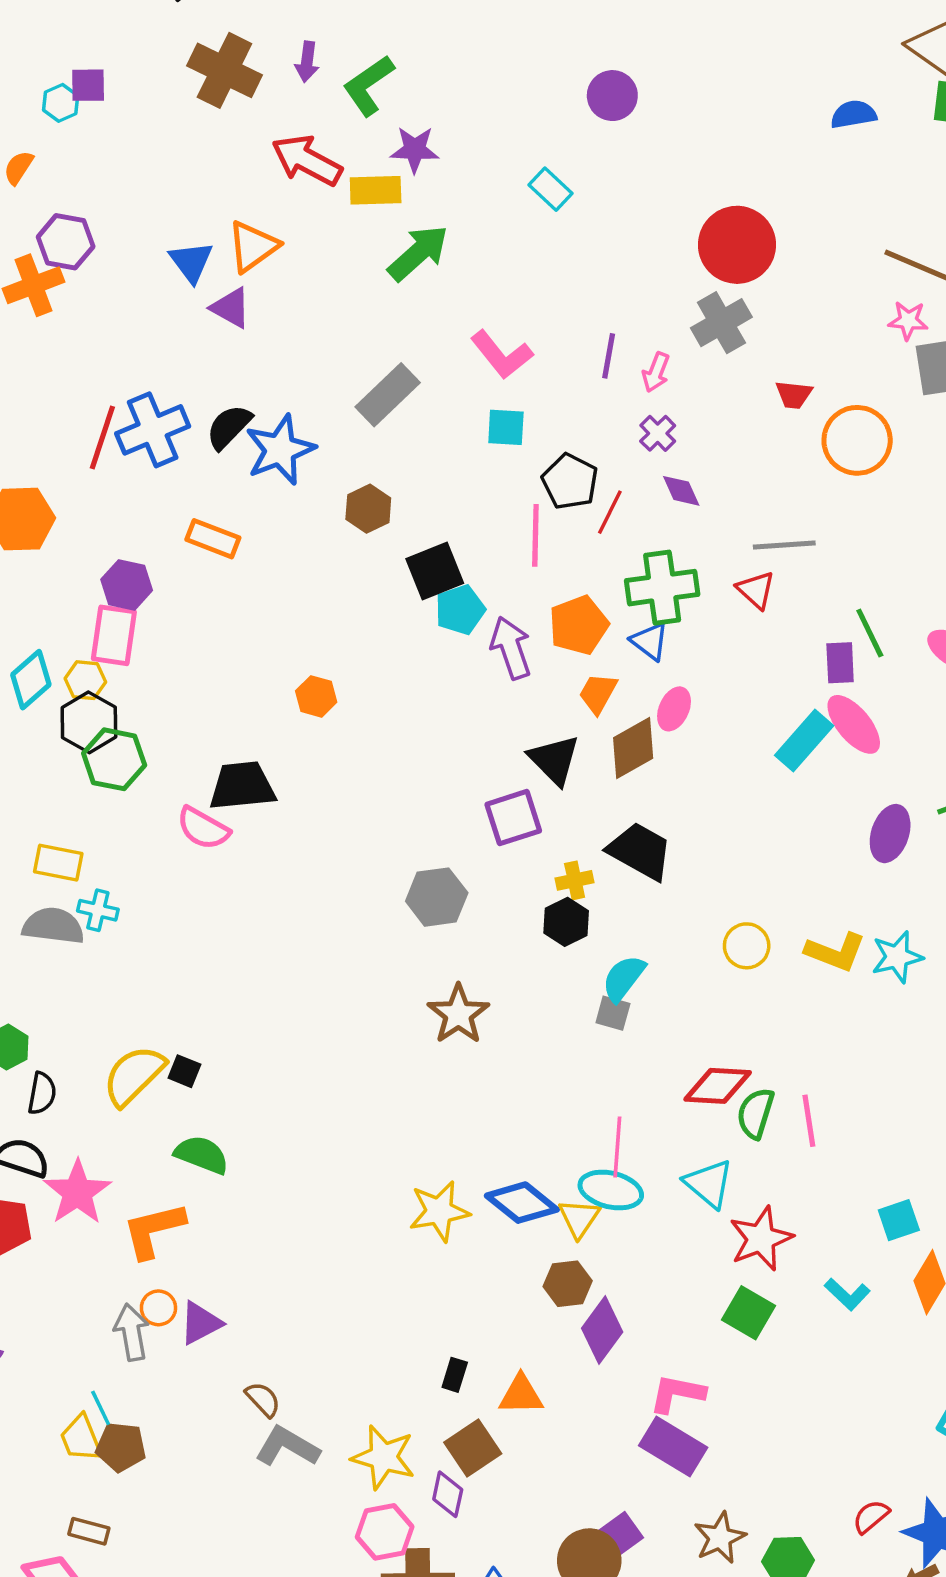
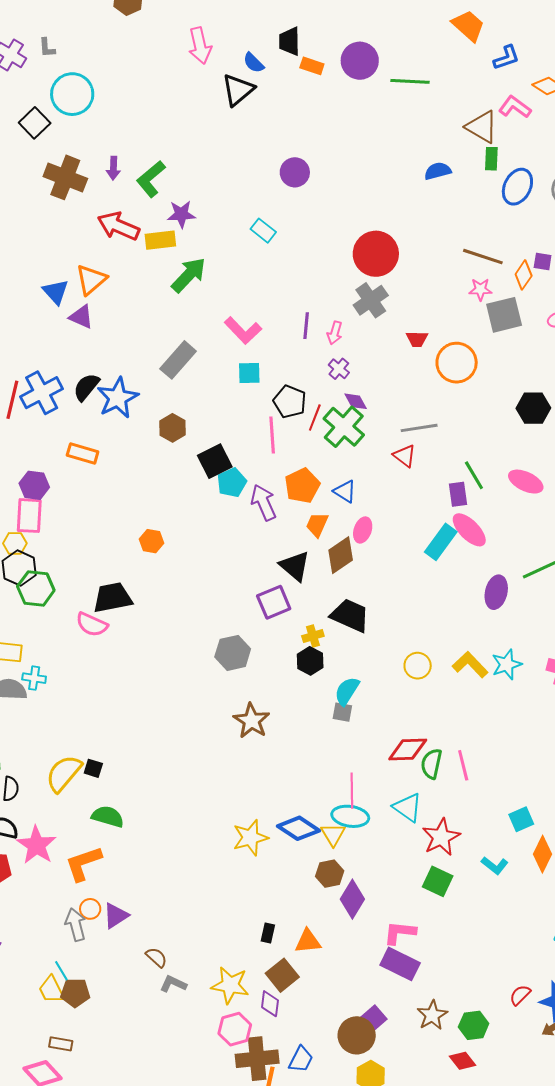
green cross: (662, 588) -> (344, 427), moved, turned -36
yellow L-shape: (835, 952) -> (470, 665), turned -150
gray L-shape: (287, 1447) -> (173, 984), size x0.7

